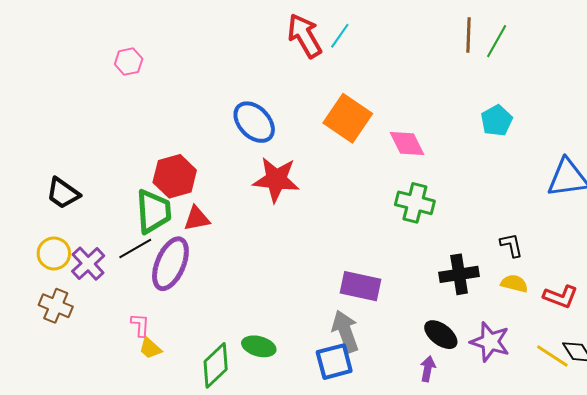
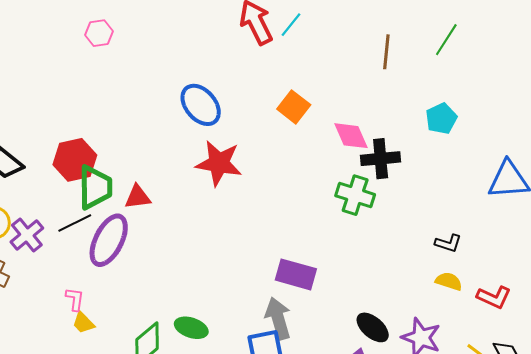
brown line: (468, 35) -> (386, 52), moved
pink hexagon: (129, 62) -> (99, 33), moved
orange square: (348, 118) -> (294, 107), size x0.7
red hexagon: (175, 176) -> (75, 160), moved
black L-shape: (511, 245) -> (448, 243), turned 116
black cross: (459, 274) -> (381, 159), moved

